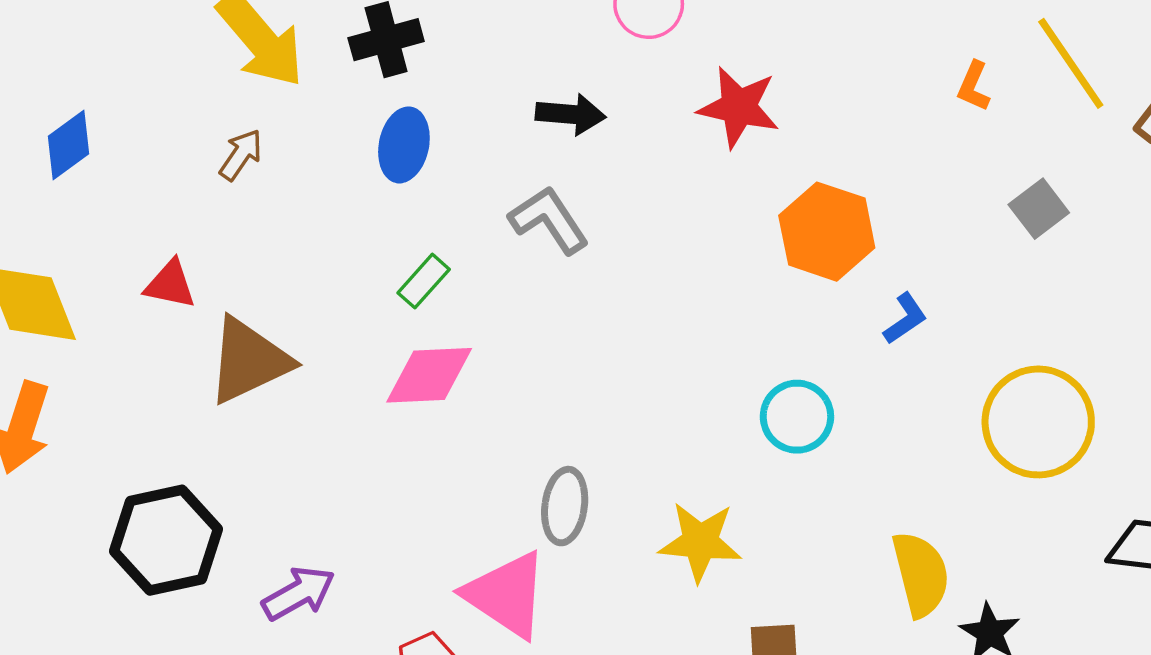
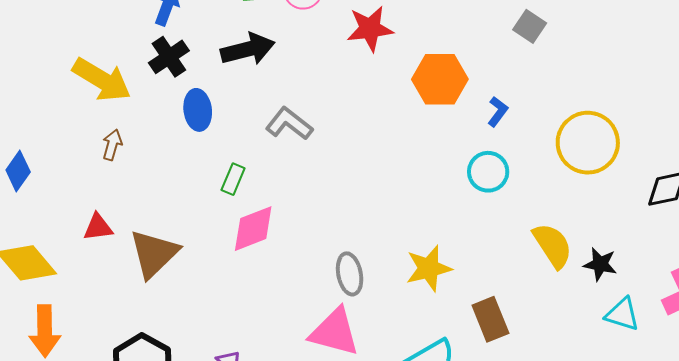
black arrow: (571, 114) -> (248, 49), moved, size x1.4
gray square: (1039, 209) -> (530, 26), moved
cyan circle: (797, 417) -> (488, 172), moved

